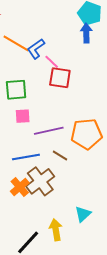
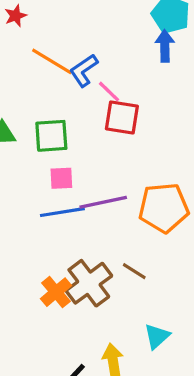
brown line: (60, 155) -> (134, 271), moved
blue line: (26, 157) -> (62, 212), moved

